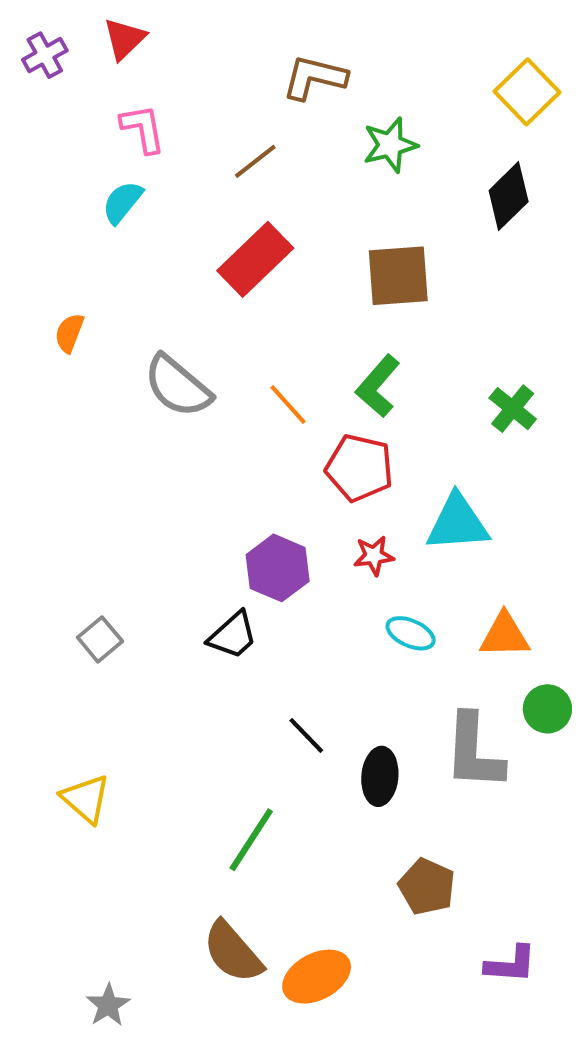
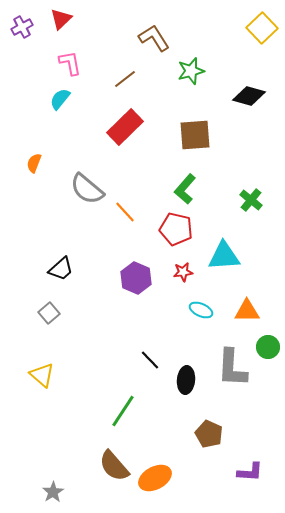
brown L-shape: (314, 78) -> (154, 38), turned 44
yellow square: (527, 92) -> (262, 28), moved
black diamond: (509, 196) -> (249, 96), turned 60
orange line: (288, 404) -> (125, 212), moved
black trapezoid: (233, 635) -> (61, 269), moved
yellow triangle: (86, 799) -> (42, 375), moved

